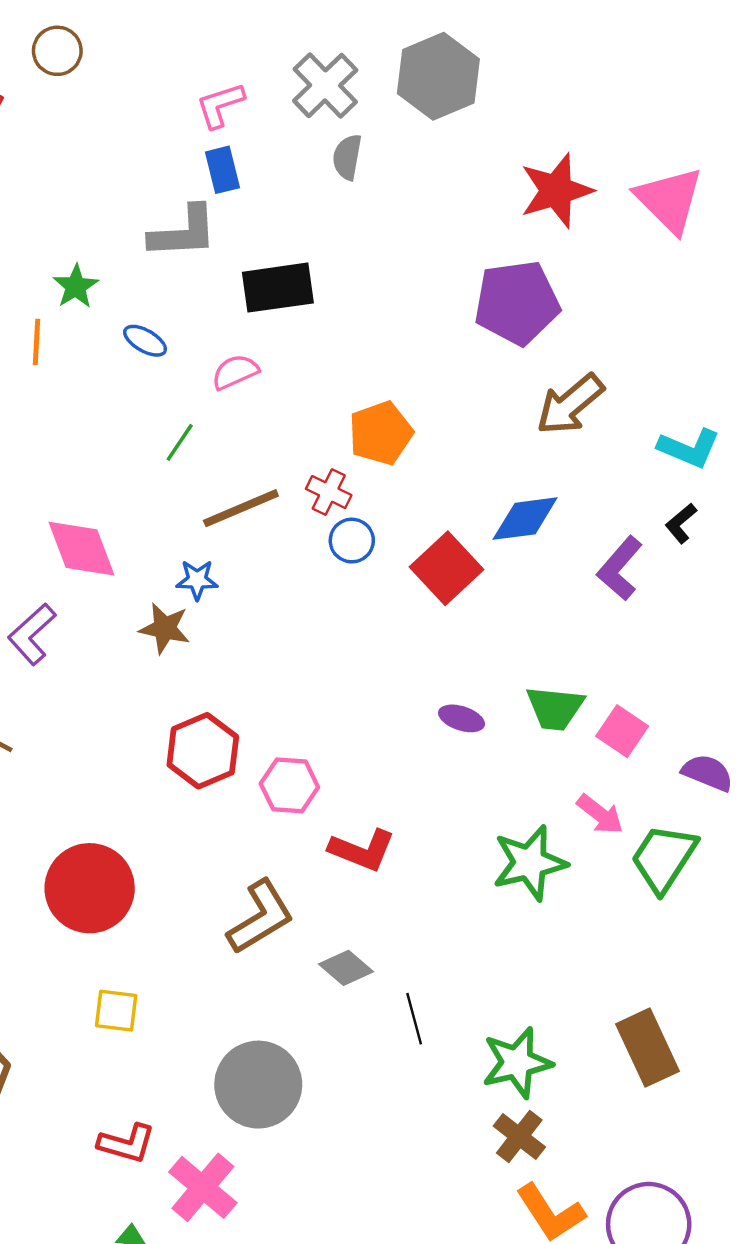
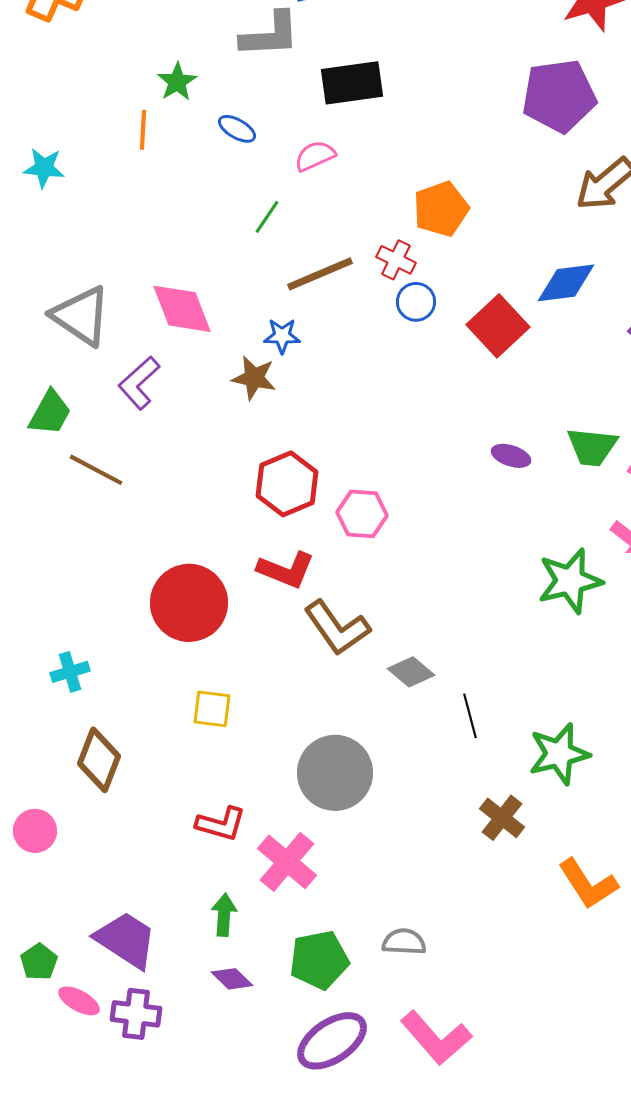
red L-shape: (362, 850) -> (286, 570), moved
brown L-shape: (261, 917) -> (337, 628), turned 86
brown cross: (519, 1137) -> (502, 818), moved

